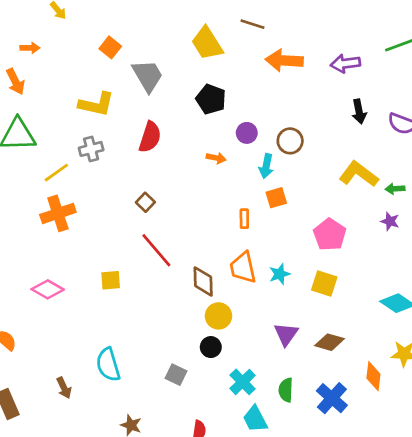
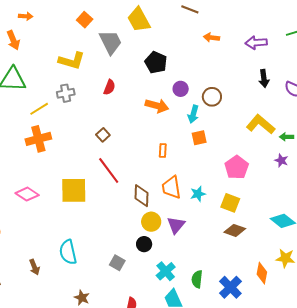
yellow trapezoid: (207, 43) -> (139, 20), moved
orange arrow: (284, 60) -> (211, 37), size x0.6
red semicircle: (150, 137) -> (109, 87), size x0.7
orange arrow: (216, 158) -> (157, 106), size x1.6
orange rectangle: (244, 219) -> (163, 150), moved
yellow square: (111, 280) -> (74, 190), size x1.8
purple triangle: (286, 334) -> (176, 225), moved
brown diamond: (329, 342) -> (235, 230), moved

